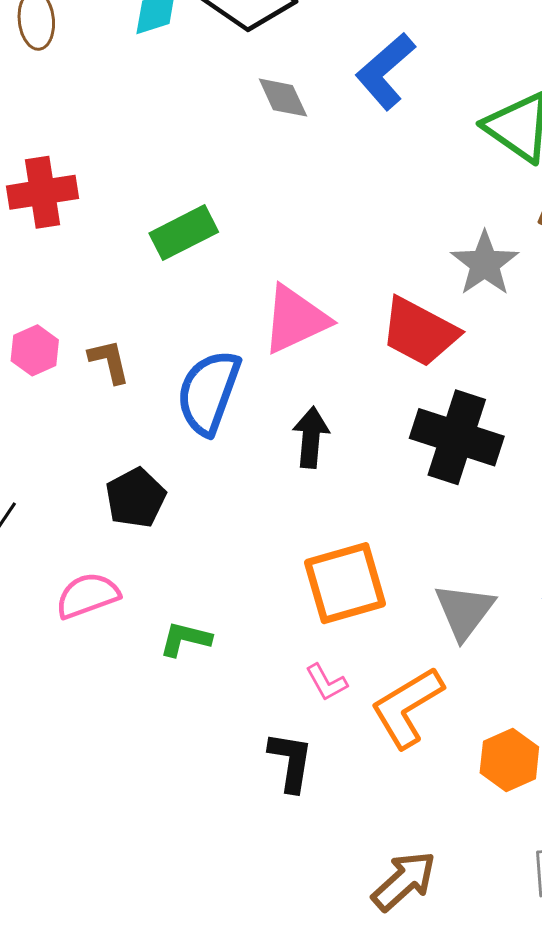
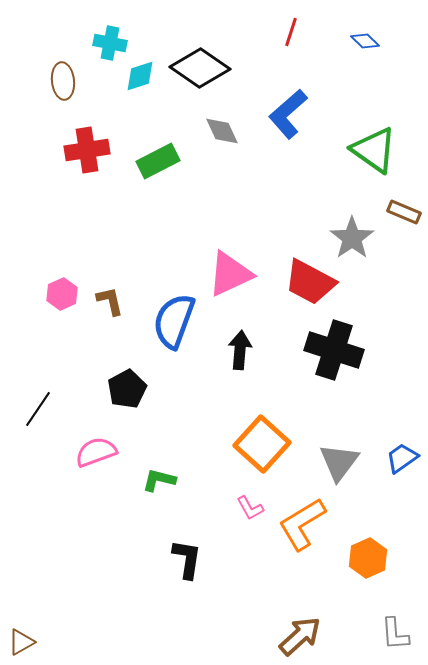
red cross: (43, 192) -> (87, 150), moved
green rectangle: (184, 233) -> (158, 161), moved
orange square: (345, 583) -> (262, 444), turned -32
black L-shape: (291, 762) -> (187, 559), moved

